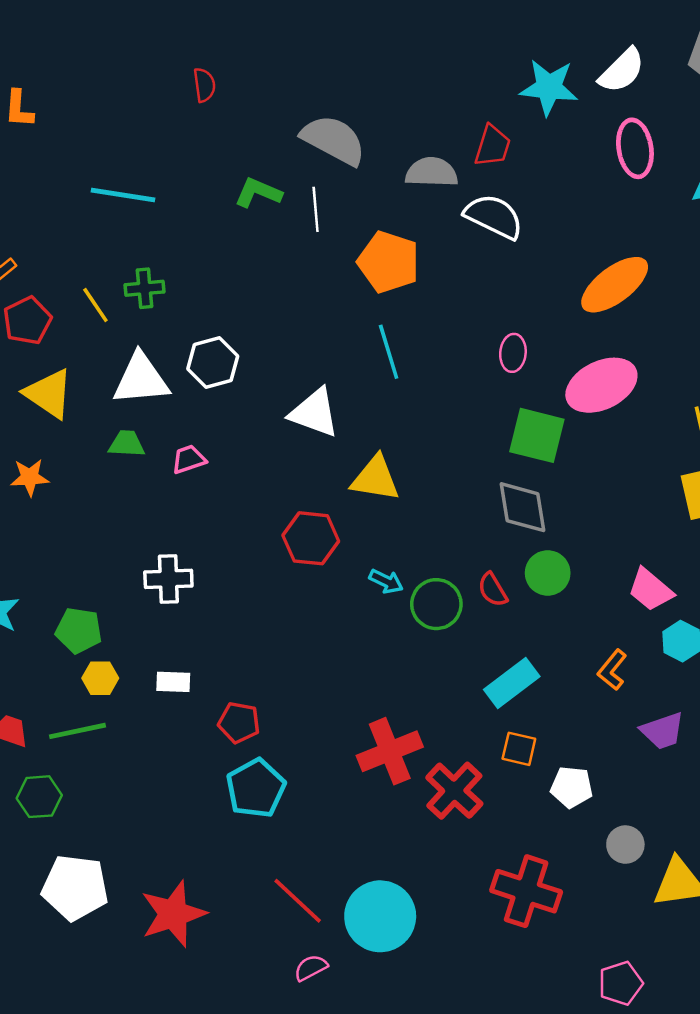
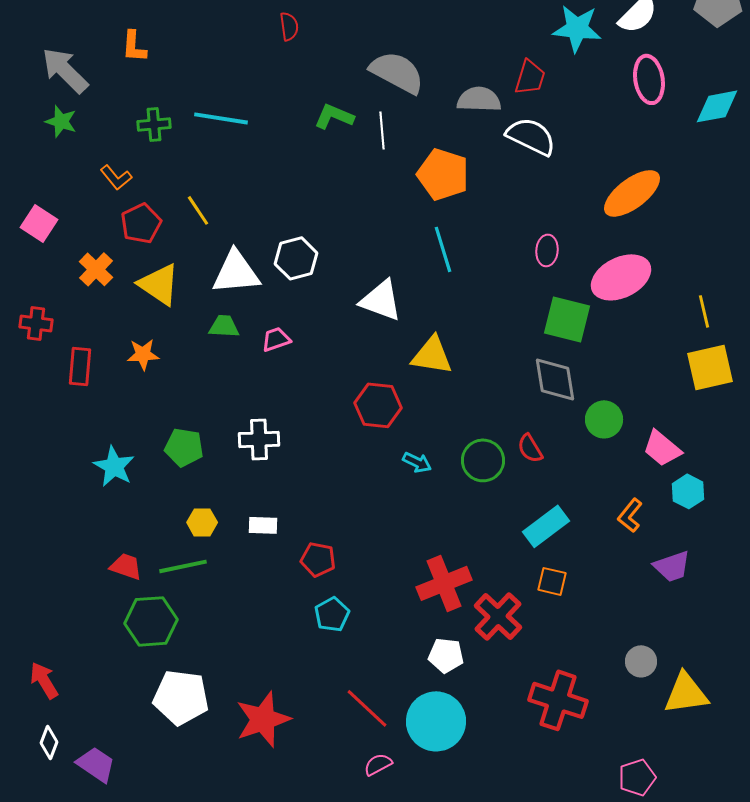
green cross: (145, 288) -> (154, 124), moved
green circle: (548, 573) -> (604, 419), moved
cyan arrow: (386, 581) -> (417, 462), moved
green pentagon: (79, 630) -> (184, 447), moved
white pentagon: (572, 787) -> (446, 655), moved
cyan pentagon: (256, 788) -> (332, 614), size x0.7
green hexagon: (39, 797) -> (151, 621), size x1.4

